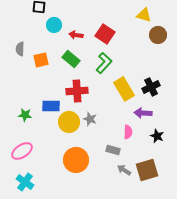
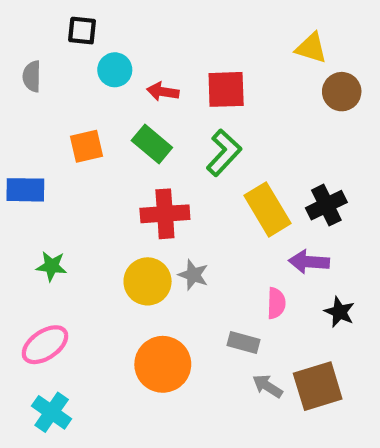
red square: (105, 34) -> (226, 89), turned -36
gray semicircle: (20, 49) -> (32, 76), moved
blue rectangle: (51, 106) -> (25, 190), moved

